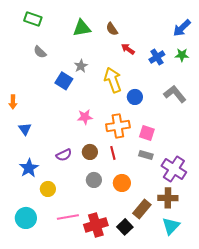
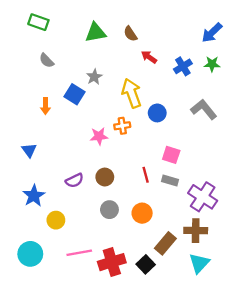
orange arrow: (13, 102) -> (45, 106), moved
orange cross: (118, 126) -> (122, 126), moved, size x0.6
red line: (113, 153) -> (146, 175), moved

